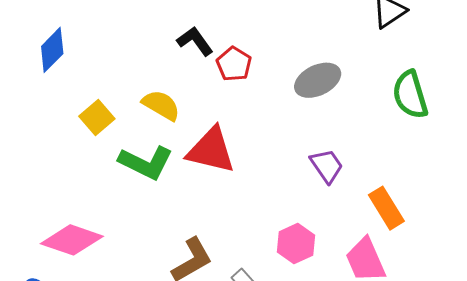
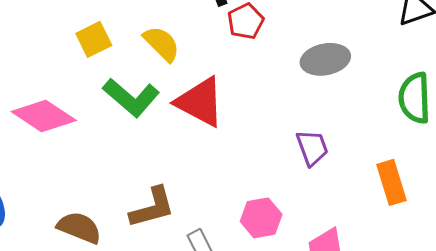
orange rectangle: (386, 208) -> (392, 182), moved
pink diamond: (72, 240) -> (44, 116), moved

